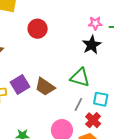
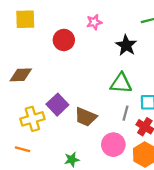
pink star: (95, 23) -> (94, 22), moved
brown trapezoid: (45, 87) -> (86, 117), moved

